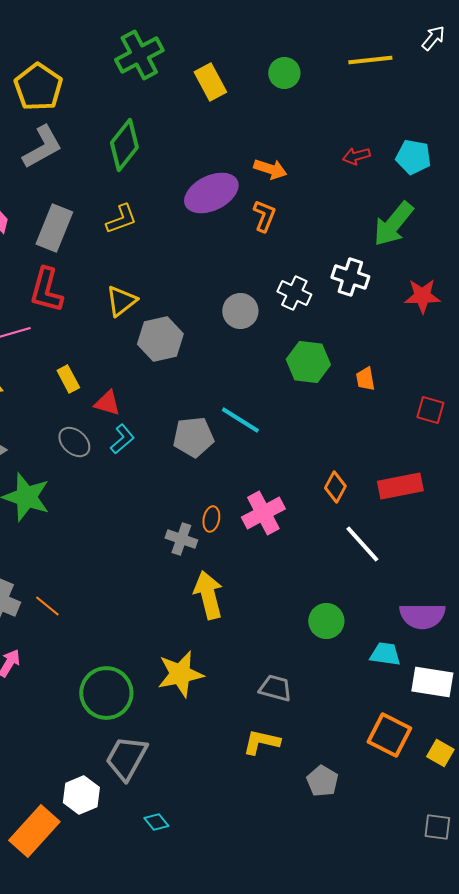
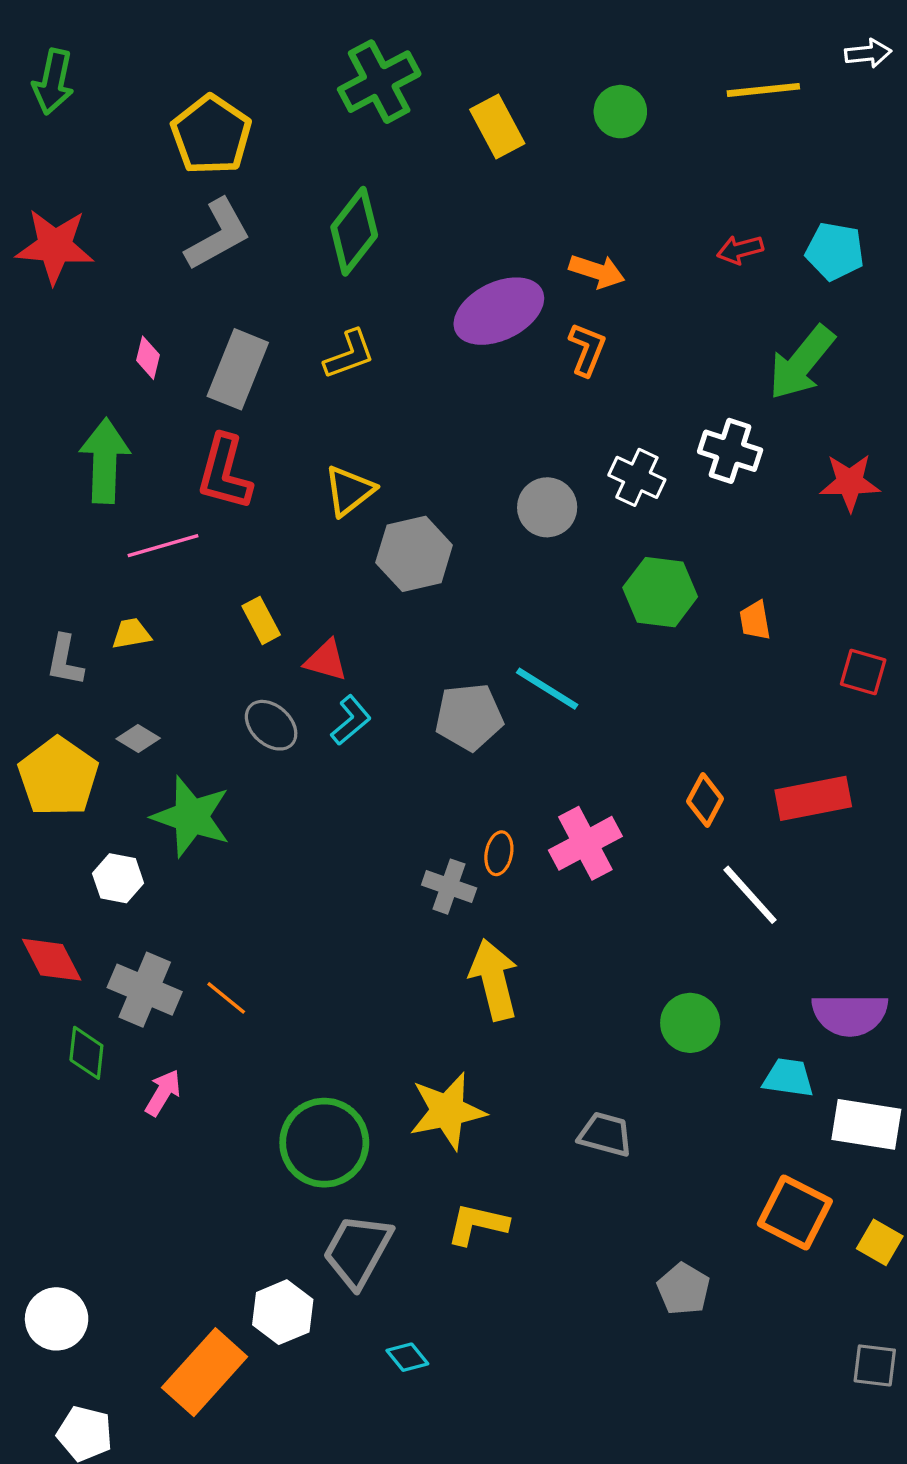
white arrow: (433, 38) -> (868, 53), turned 44
yellow L-shape: (261, 742) -> (477, 1224), moved

